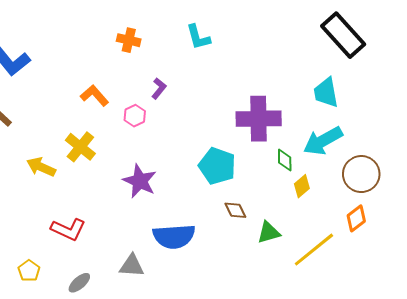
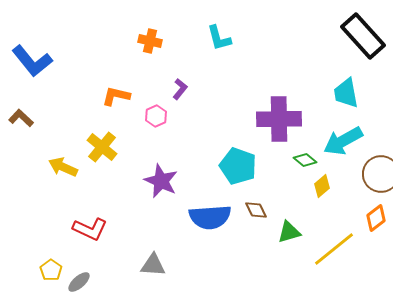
orange L-shape: (94, 96) -> (116, 96), turned -36
green diamond: (285, 160) -> (305, 160), turned -50
blue semicircle: (174, 236) -> (210, 217), moved
gray ellipse: (79, 283) -> (79, 282), moved

